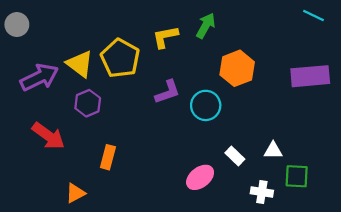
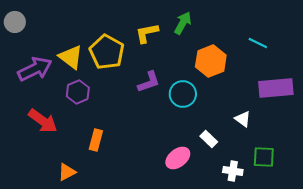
cyan line: (314, 16) -> (258, 43), moved
purple rectangle: (310, 76) -> (276, 88), moved
white triangle: (273, 150) -> (243, 119), moved, turned 36

